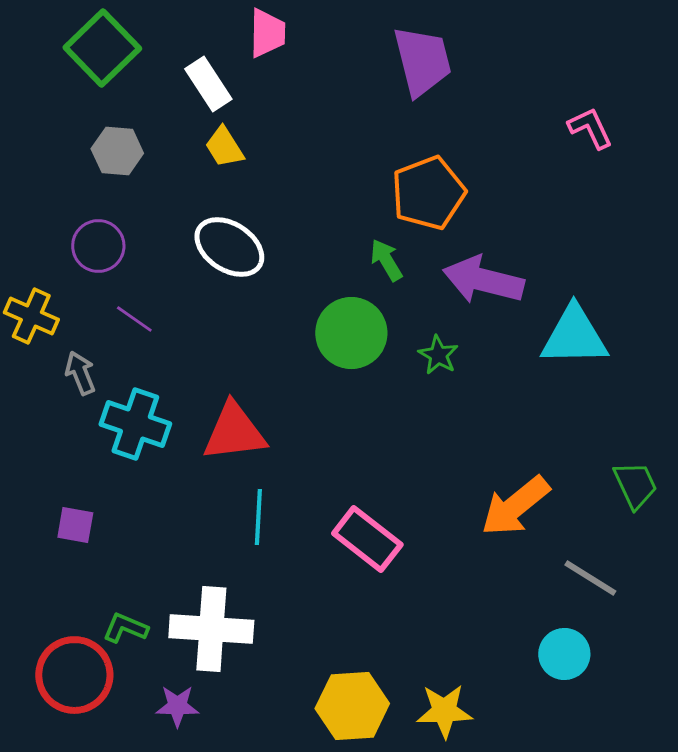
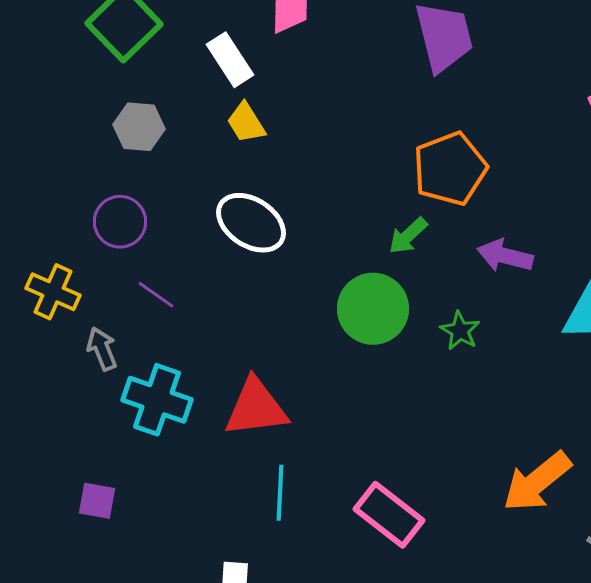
green arrow: (386, 260) -> (408, 236), turned -102
purple arrow: (483, 280) -> (505, 256), size x0.7

